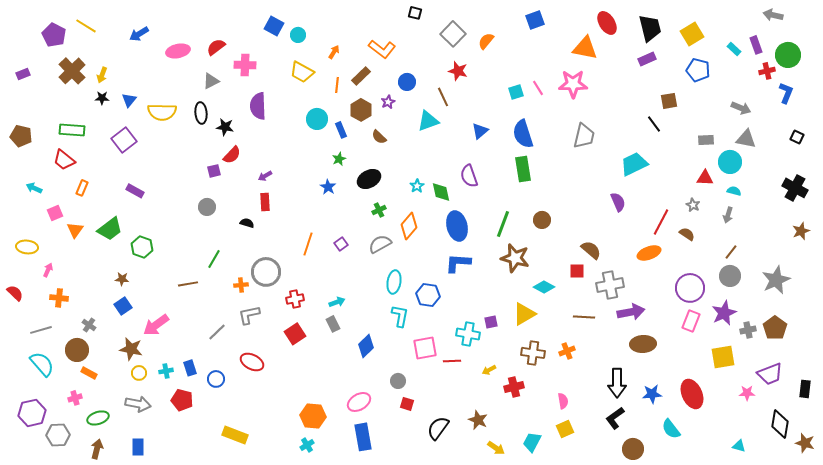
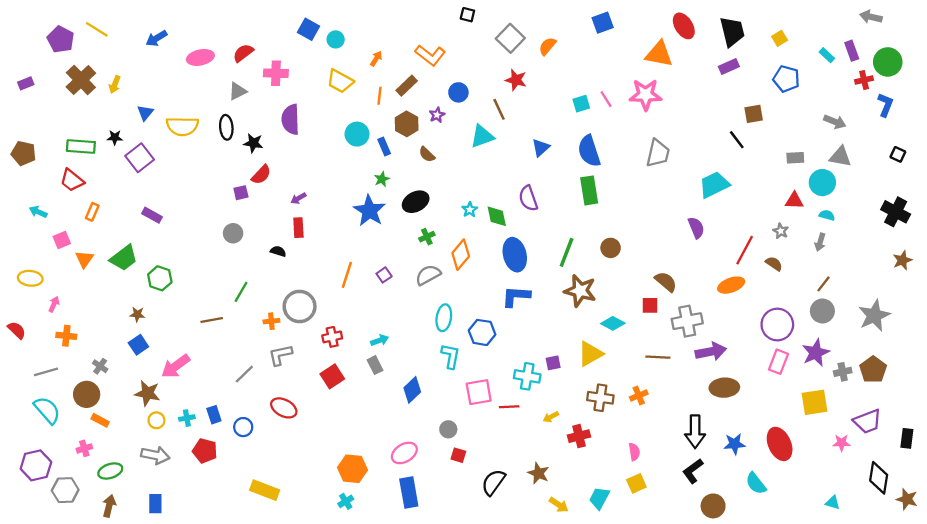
yellow square: (692, 34) -> (780, 38), size x0.6
black star: (102, 98) -> (115, 137), moved
blue star: (328, 187) -> (369, 211), size x1.8

